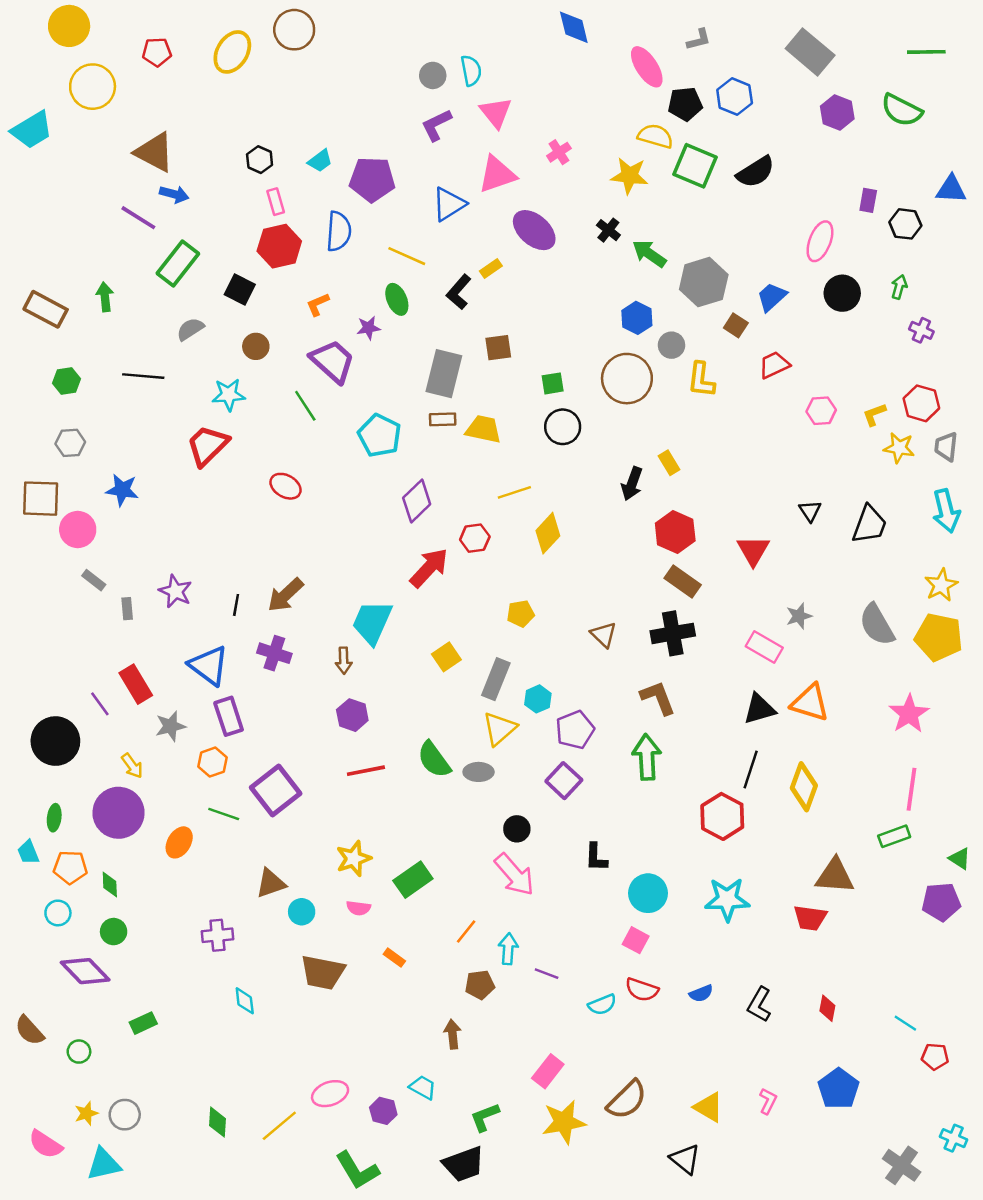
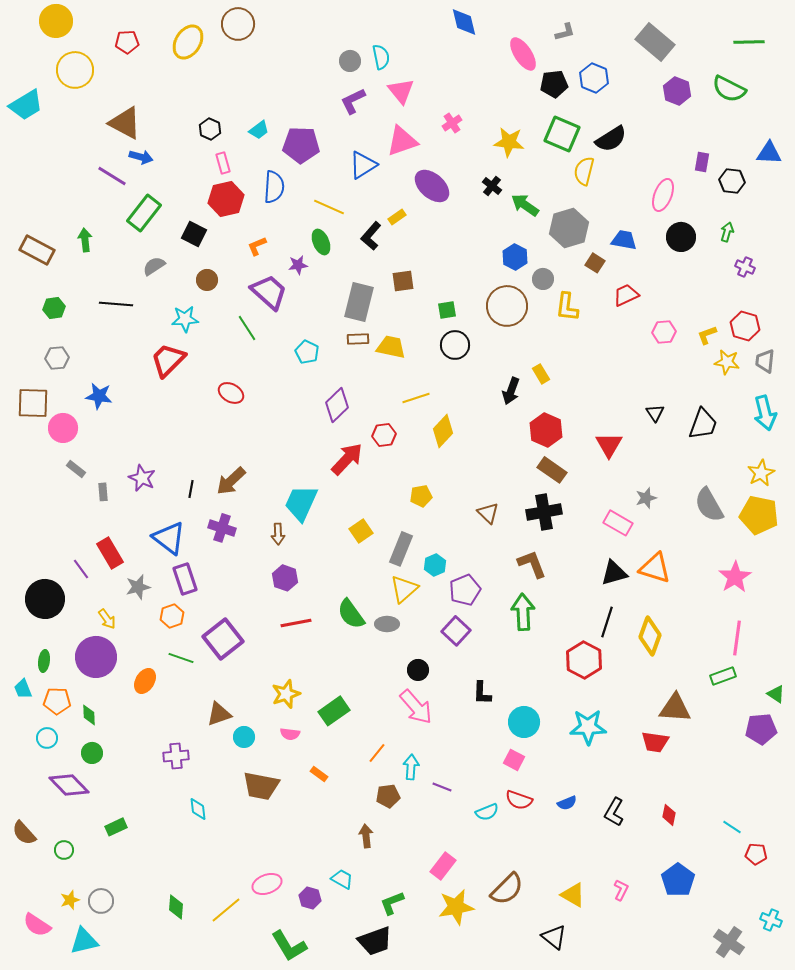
yellow semicircle: (655, 136) -> (584, 171), moved, turned -92
blue trapezoid: (772, 297) -> (624, 240), turned 52
cyan pentagon: (380, 435) -> (307, 352), size x0.7

